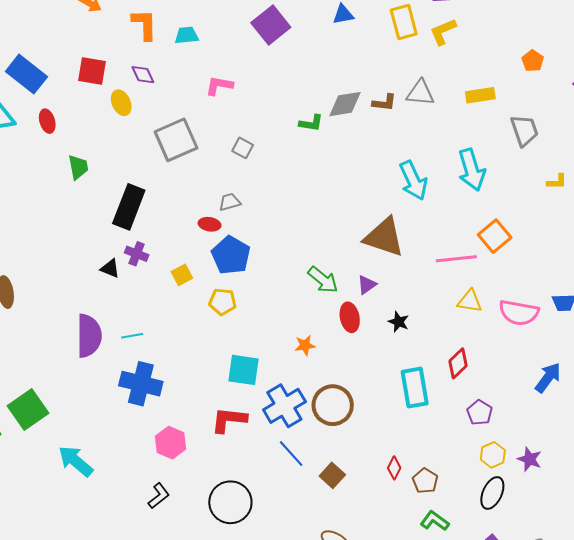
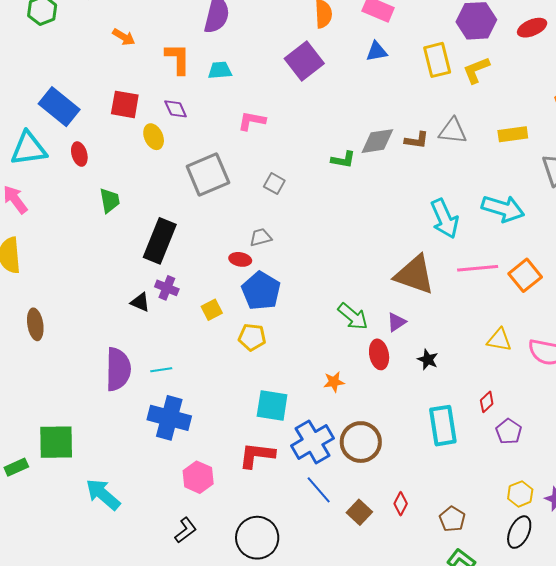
cyan arrow: (472, 170) -> (503, 209), turned -57
pink line: (456, 259) -> (478, 268), moved
red diamond: (458, 363) -> (487, 402), size x0.7
green square: (28, 410) -> (56, 442), turned 33
purple pentagon: (480, 413) -> (509, 431), moved
red diamond: (394, 468) -> (401, 504), moved

